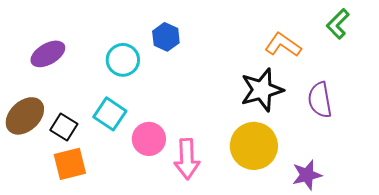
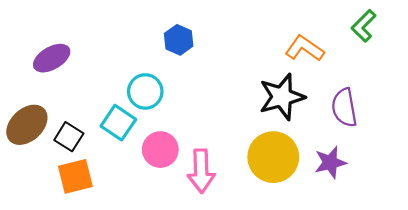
cyan circle: (123, 60) -> (145, 91), moved
purple star: (307, 175) -> (330, 162), moved

